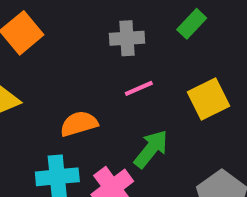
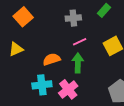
green arrow: (151, 149) -> (78, 63), moved, turned -36

